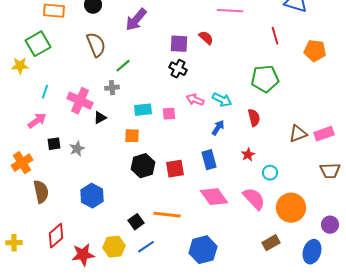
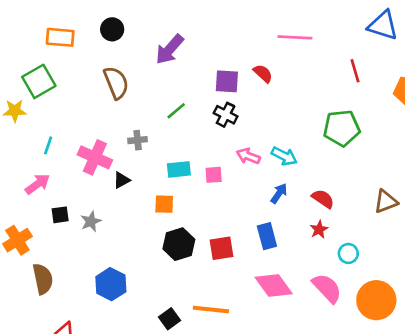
green line: (123, 66) -> (176, 111), moved
red semicircle: (254, 118) -> (323, 199), moved, turned -42

